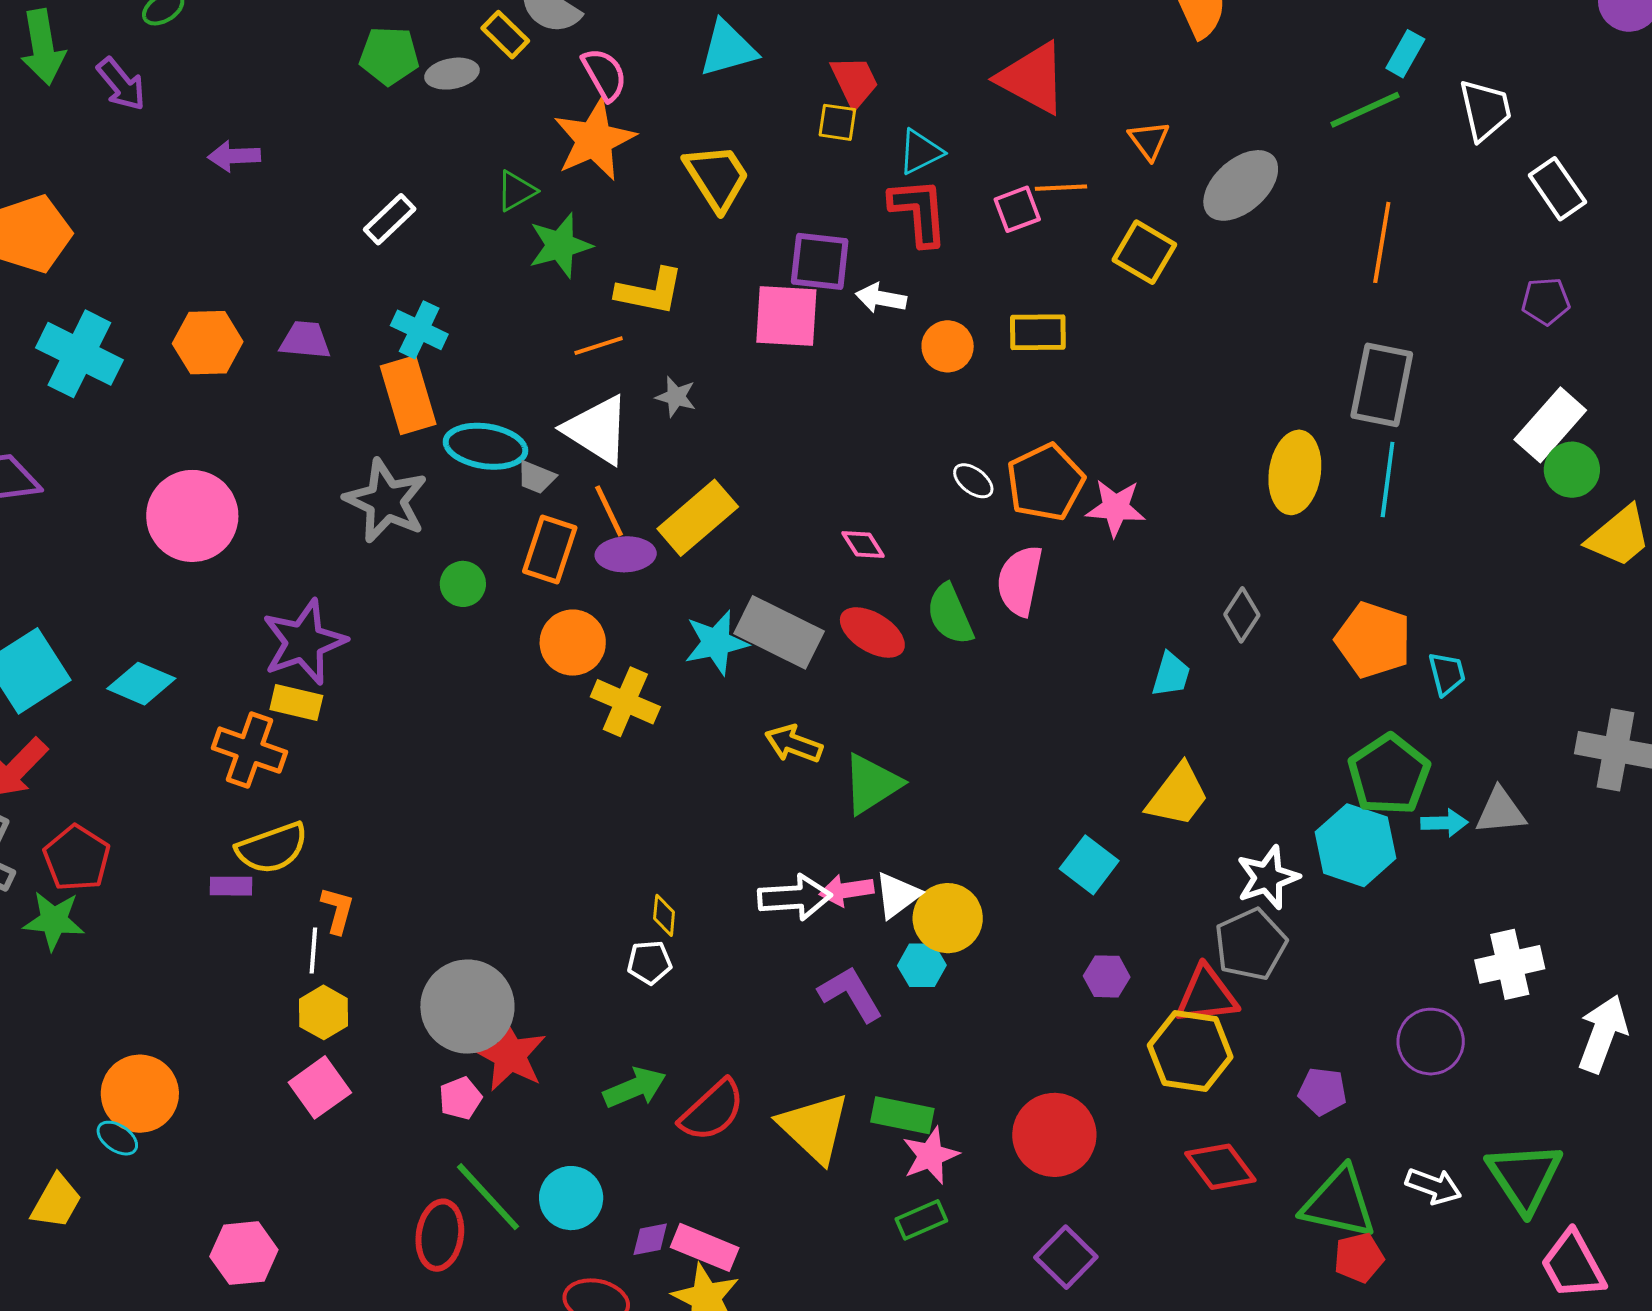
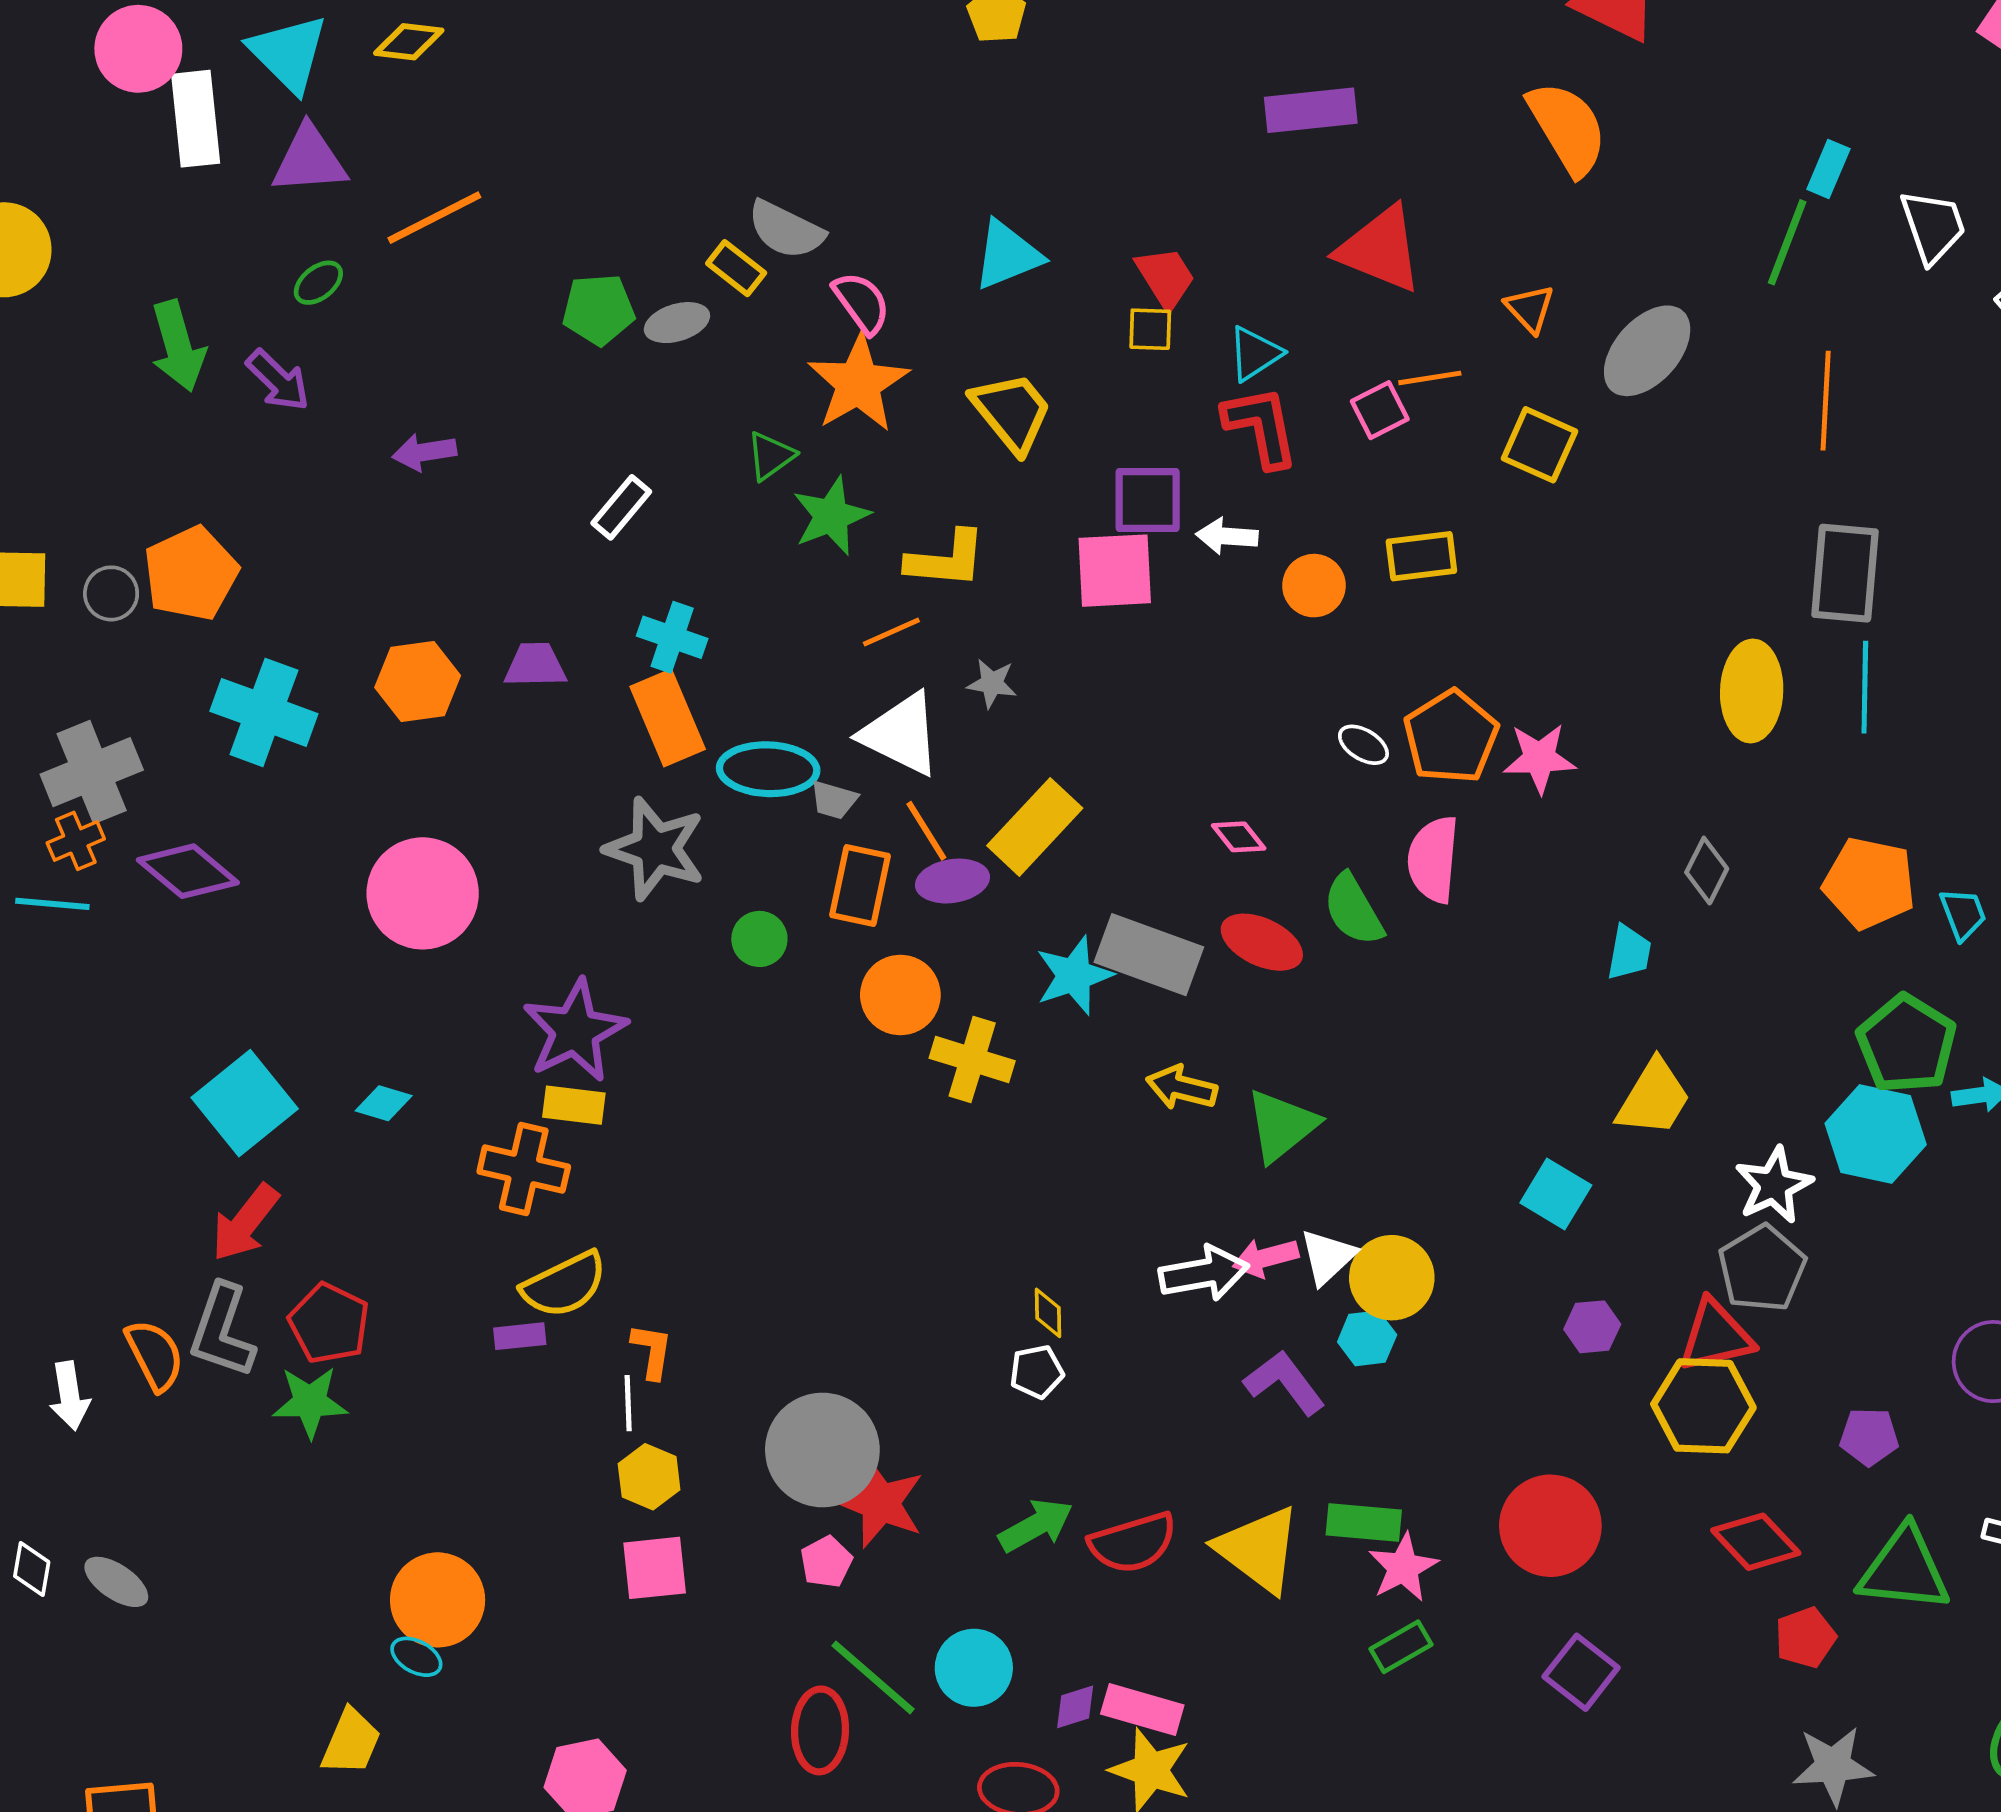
green line: (1365, 110) -> (1787, 242), turned -38
cyan diamond: (141, 684) -> (384, 1103), size x0.7
pink square: (320, 1087) -> (655, 1568), turned 36
red semicircle: (712, 1111) -> (1133, 1543), turned 32
red pentagon: (1359, 1258) -> (1805, 1638), moved

